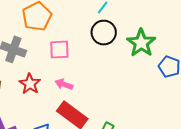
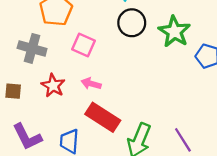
pink square: (59, 49) -> (84, 45), turned 30

